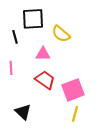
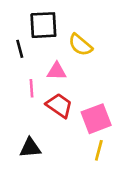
pink line: (11, 68) -> (32, 88), moved
black triangle: (23, 112) -> (30, 148), turned -48

